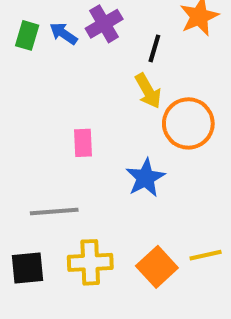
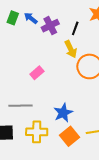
purple cross: (104, 24) -> (50, 26), moved
pink rectangle: (83, 143) -> (37, 73), turned 48
blue star: (145, 178) -> (63, 113), moved

